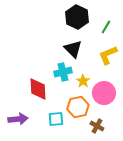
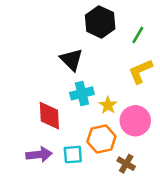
black triangle: (73, 49) -> (72, 60), moved
purple arrow: (18, 119) -> (39, 155), moved

